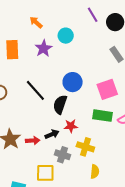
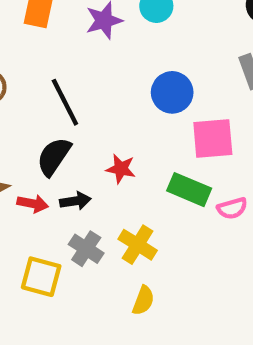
blue circle: (73, 82) -> (172, 92), moved
black semicircle: (60, 104) -> (54, 156), moved
red star: (71, 126) -> (121, 169), moved

